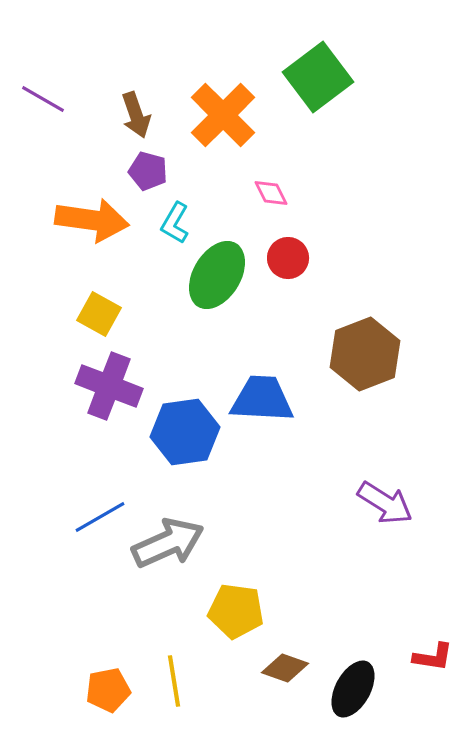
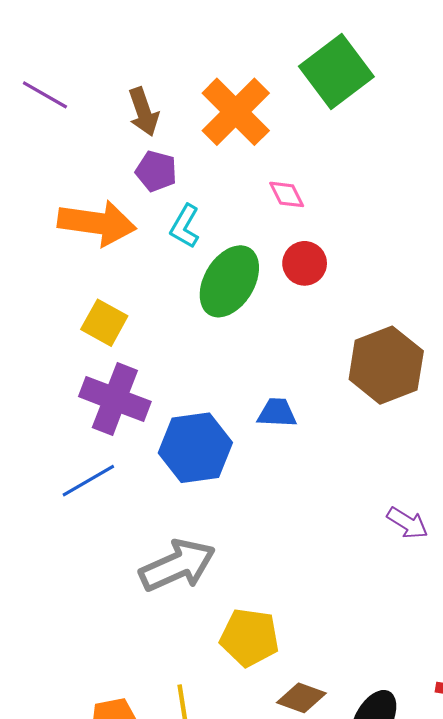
blue trapezoid: (262, 399) -> (277, 413), size x0.6
purple arrow: (385, 503) -> (407, 523), size x0.7
blue line: (100, 517) -> (88, 481), moved

